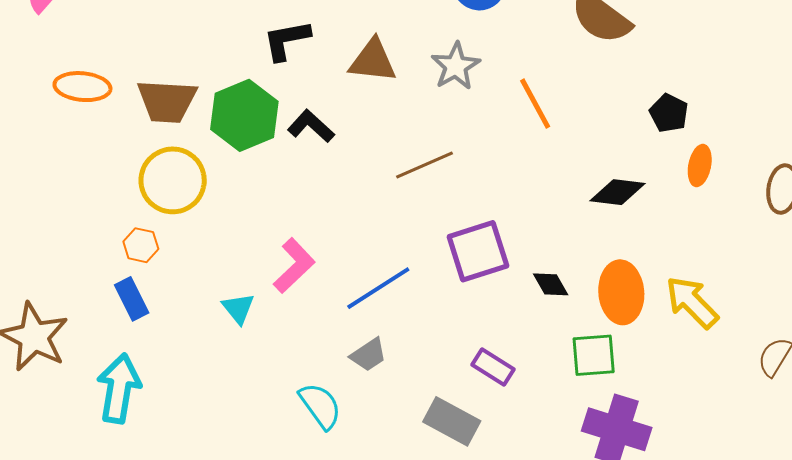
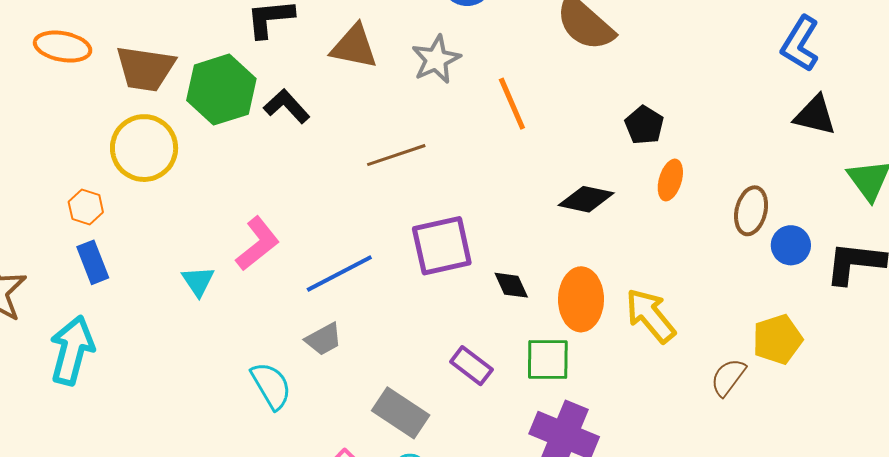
orange hexagon: (141, 245) -> (86, 207), moved
purple rectangle: (493, 367) -> (471, 366), moved

